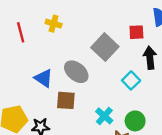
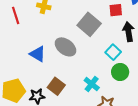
brown square: (66, 100) -> (56, 86), moved, turned 36
green circle: (135, 121) -> (120, 72), moved

